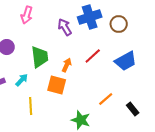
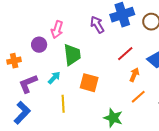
pink arrow: (27, 15) -> (57, 30), moved
orange arrow: (67, 65) -> (134, 75), moved

